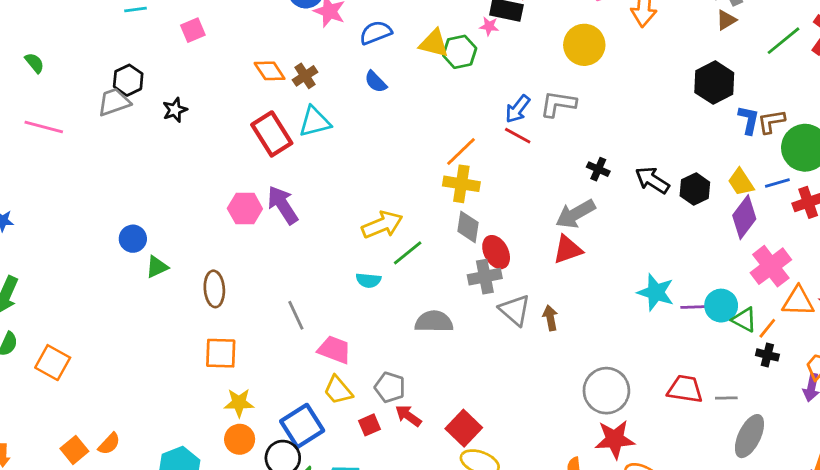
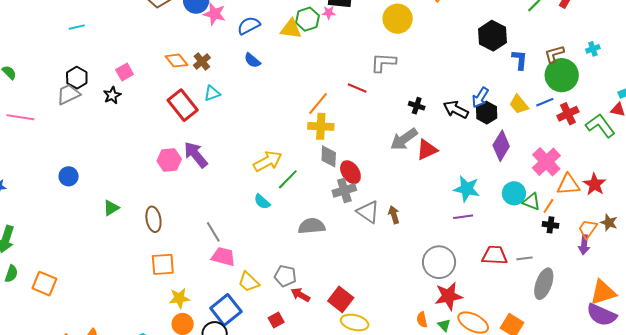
pink square: (193, 30) -> (125, 72), moved
green hexagon: (460, 52) -> (307, 19), moved
blue arrow: (518, 109) -> (480, 97), moved
brown L-shape: (771, 121) -> (554, 54), moved
cyan triangle: (315, 122) -> (212, 93), size x0.7
purple diamond: (744, 217) -> (501, 146), moved
blue circle: (133, 239) -> (69, 176), moved
red triangle: (568, 249) -> (427, 150), moved
cyan semicircle: (368, 280) -> (262, 202), turned 42
purple line: (694, 307) -> (463, 217), moved
pink trapezoid: (334, 350) -> (223, 257), moved
red square: (369, 425) -> (276, 320), moved

